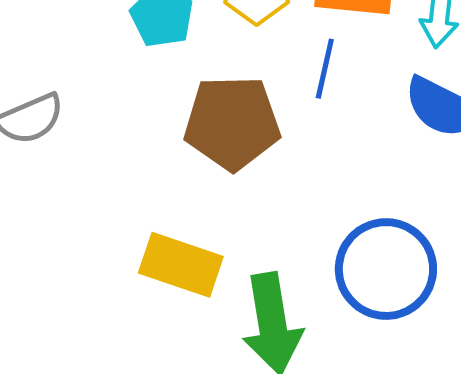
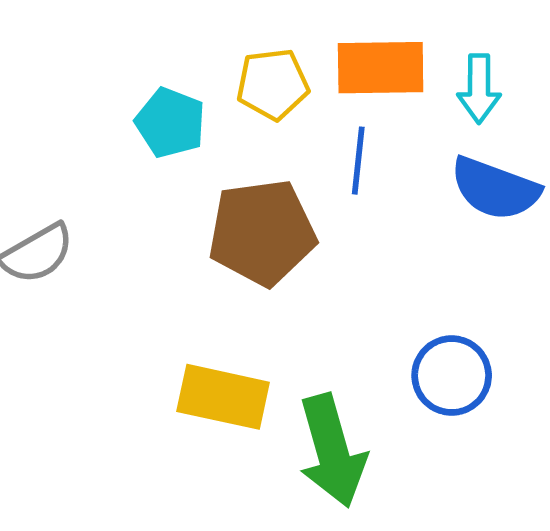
blue circle: (386, 269) -> (452, 376), size x0.7

